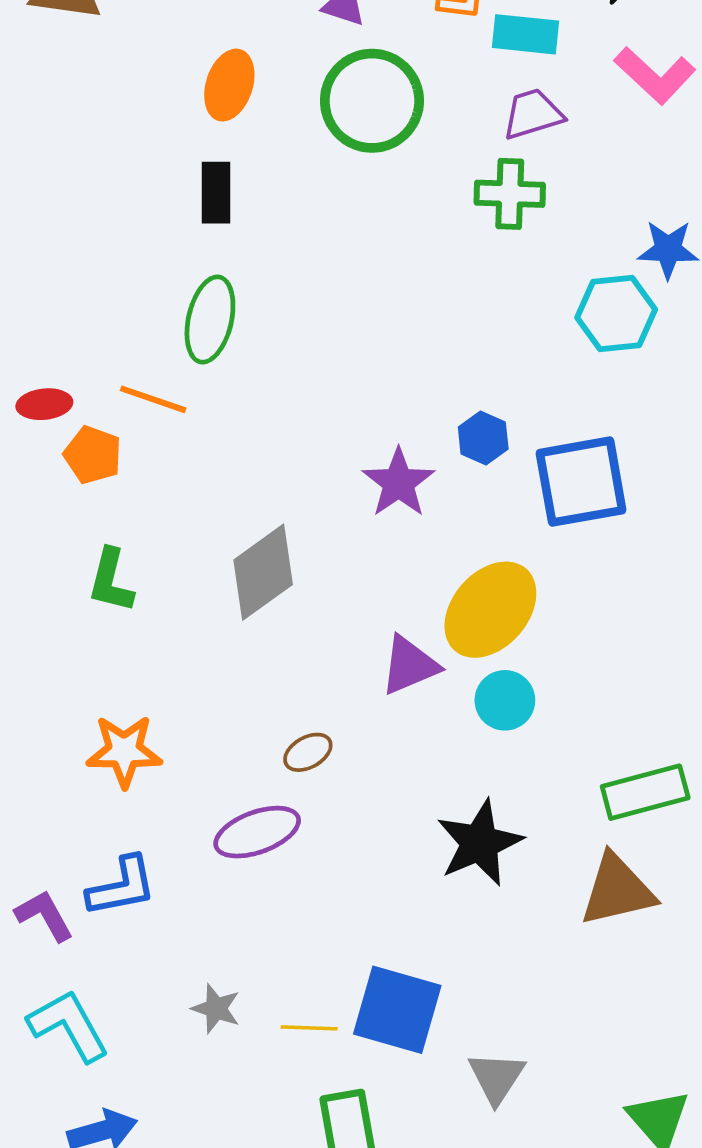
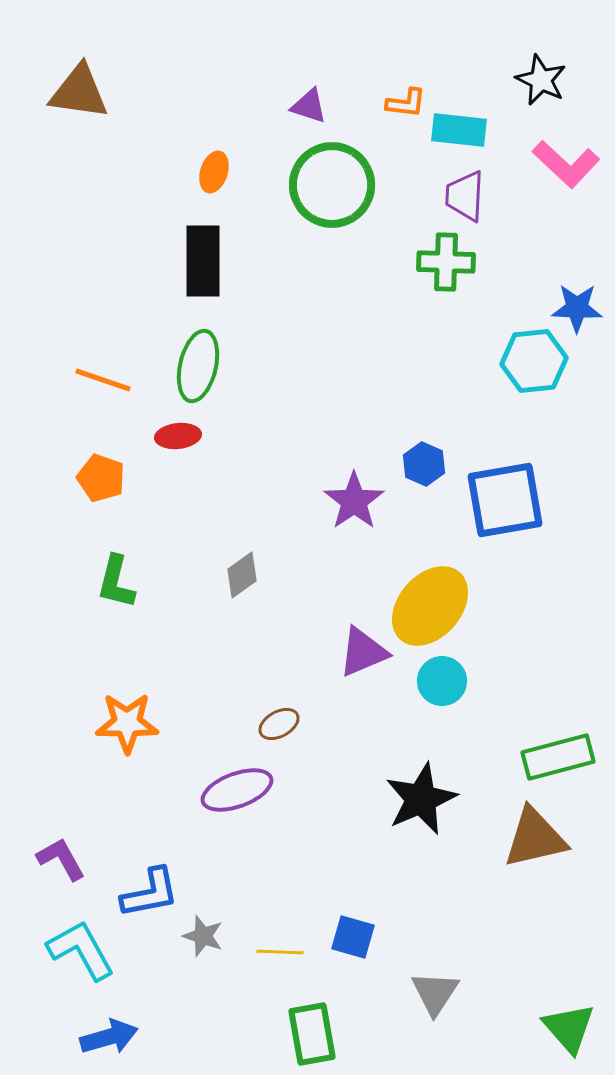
orange ellipse: (229, 85) -> (214, 172), size x0.7
purple trapezoid: (533, 114) -> (465, 196), turned -70
black rectangle: (216, 193) -> (203, 261), size x1.4
orange line: (153, 399) -> (103, 380), moved
red ellipse: (44, 404) -> (178, 436), moved
gray diamond: (263, 572) -> (242, 575), size x0.6
blue L-shape: (122, 886) -> (150, 893), moved
blue square: (397, 1010) -> (353, 937), size x0.6

